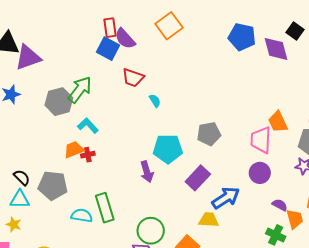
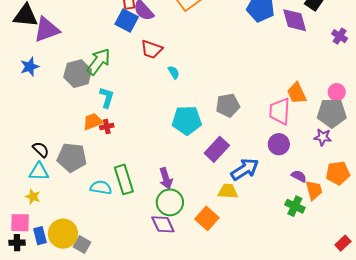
cyan L-shape: (88, 126) -> (107, 97), turned 60
purple arrow: (147, 172) -> (166, 178), moved

